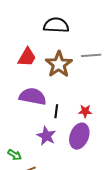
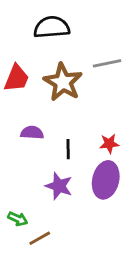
purple semicircle: (33, 96) -> (32, 133), size x0.6

